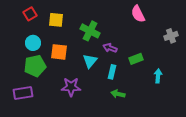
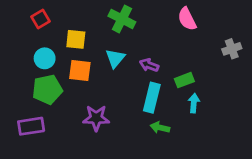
yellow square: (56, 20) -> (76, 39), moved
green cross: (90, 31) -> (122, 19), moved
cyan triangle: (90, 61) -> (115, 58), moved
cyan rectangle: (112, 72) -> (152, 98), size x1.5
cyan arrow: (158, 76) -> (194, 103), moved

